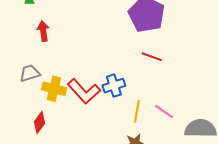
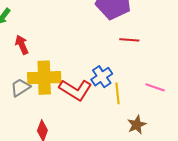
yellow cross: (54, 89) -> (44, 78), moved, size x1.4
yellow line: (137, 111) -> (118, 93), moved

